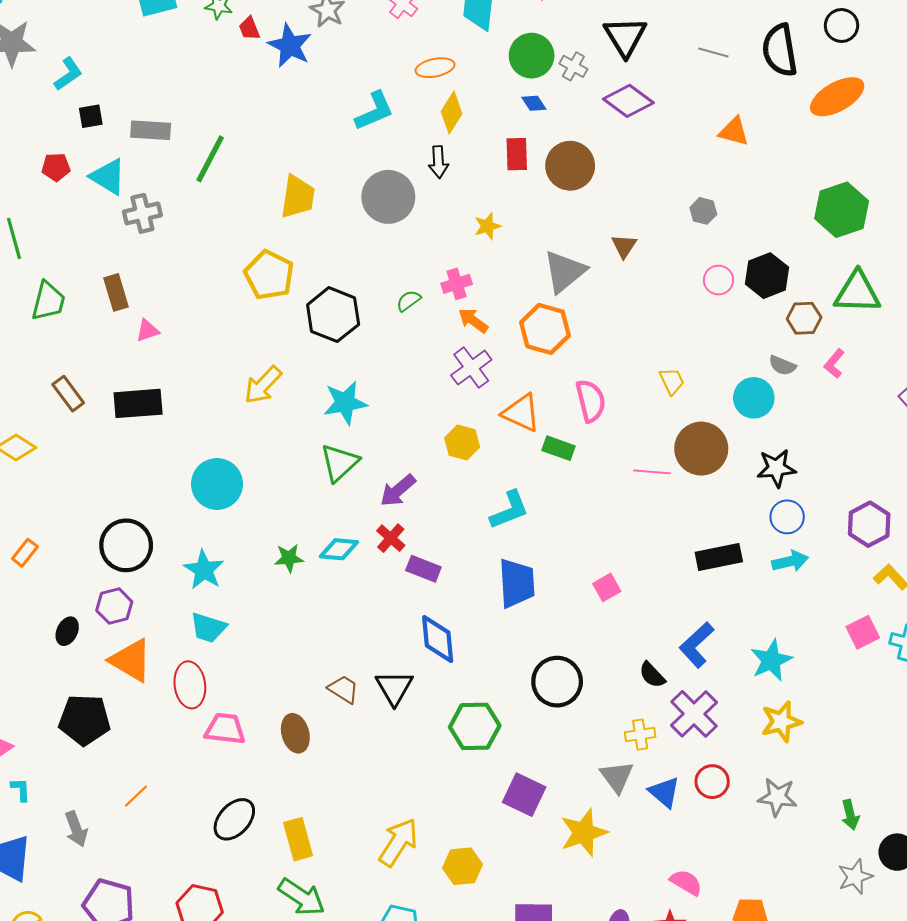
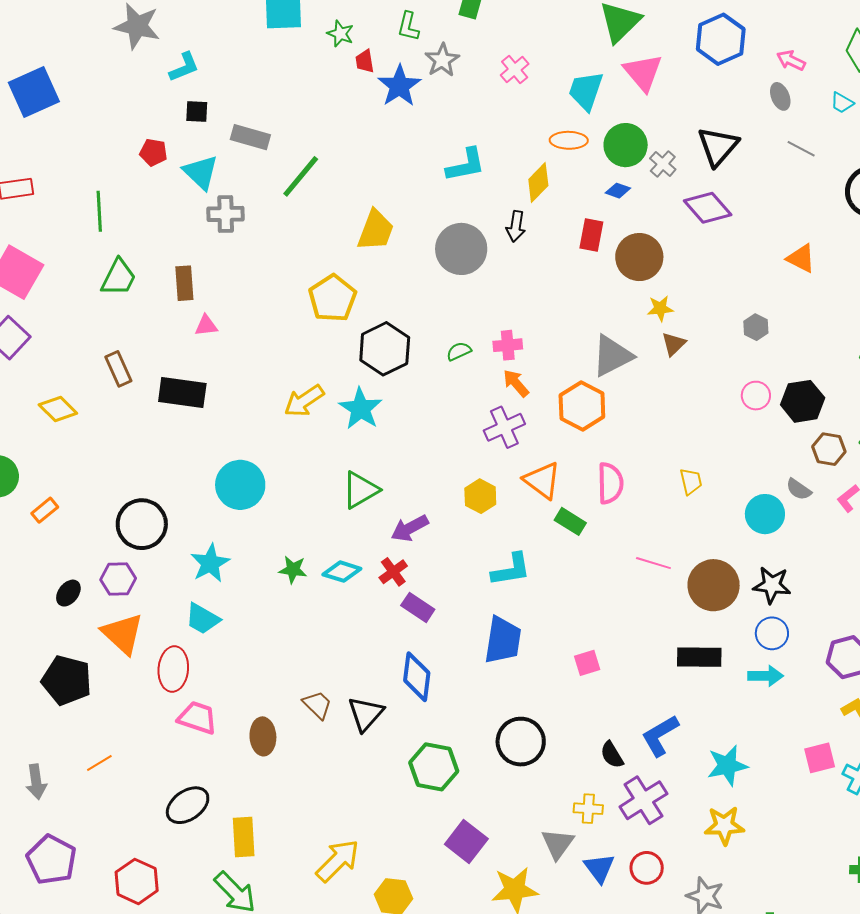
gray line: (713, 53) -> (801, 149), moved
orange ellipse: (435, 68) -> (569, 140), moved
blue diamond: (534, 103) -> (618, 191), turned -50
yellow star: (487, 226) -> (660, 308), moved
cyan star: (345, 403) -> (361, 409), moved, turned 30
brown circle: (701, 449) -> (714, 585), moved

